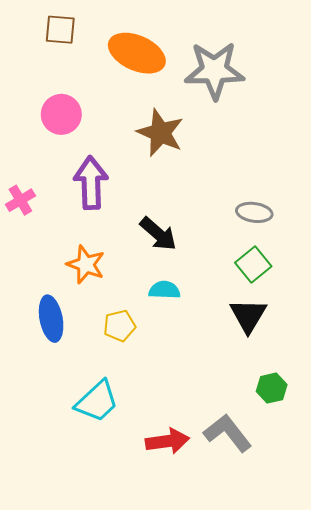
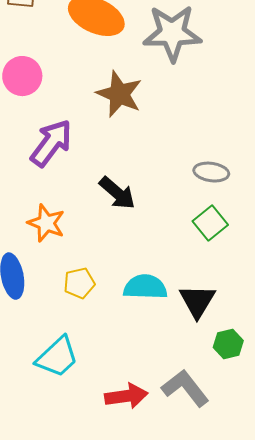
purple arrow: (91, 183) -> (51, 143), turned 39
cyan semicircle: (164, 290) -> (145, 287), moved, size x1.4
black triangle: (248, 316) -> (197, 301), moved

